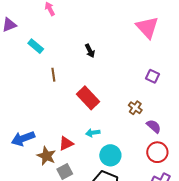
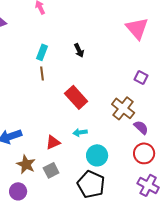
cyan rectangle: (36, 46) -> (42, 52), moved, turned 70
brown cross: (135, 108) -> (123, 108), size x1.6
brown star: (46, 156) -> (26, 164), moved

